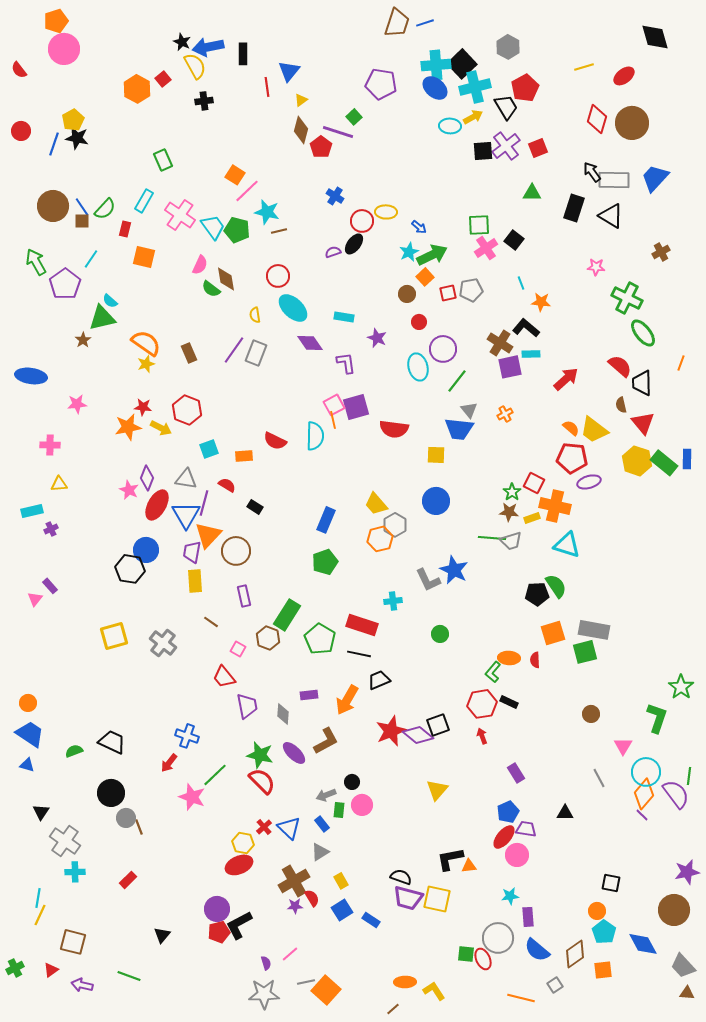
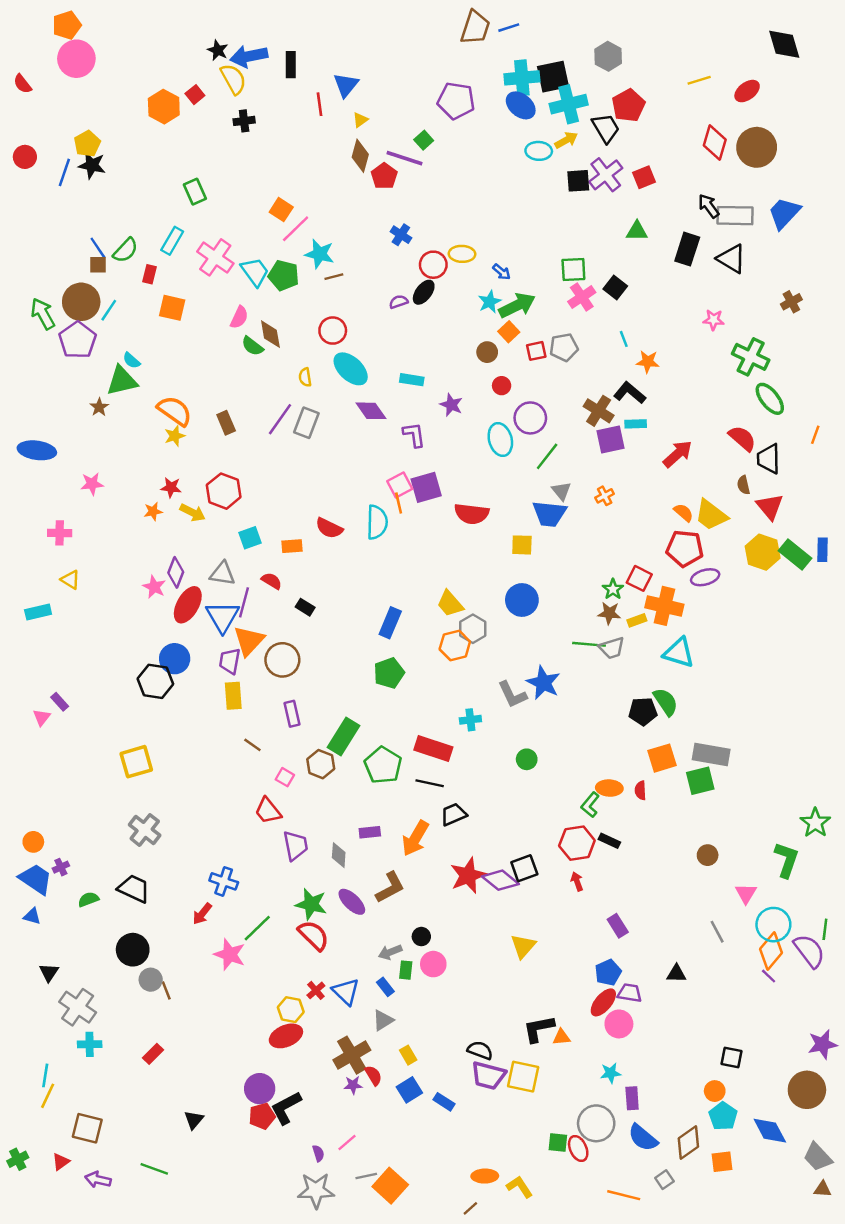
black square: (462, 64) -> (553, 77), turned 32
brown circle: (53, 206) -> (81, 302), moved
orange star: (128, 427) -> (153, 511), size x0.6
yellow triangle: (59, 484) -> (70, 580), turned 36
purple cross: (51, 529) -> (61, 867), moved
gray cross: (163, 643) -> (145, 830), moved

